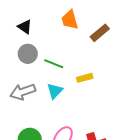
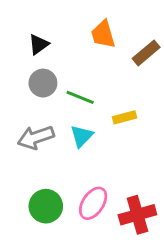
black triangle: (25, 27) -> (39, 44), turned 49

